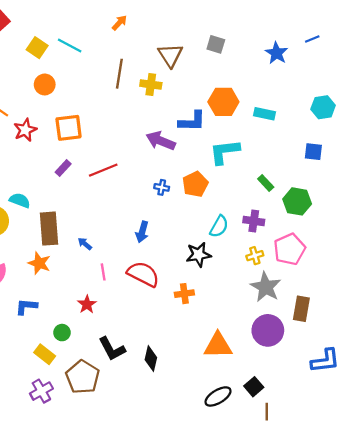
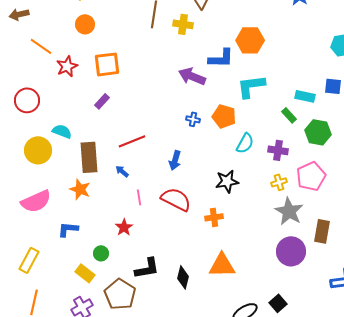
cyan rectangle: (265, 114) -> (305, 96), moved
red line: (103, 170) -> (132, 141), moved
orange pentagon: (195, 184) -> (224, 116), turned -30
cyan semicircle: (219, 226) -> (245, 143), moved
orange triangle: (218, 346) -> (222, 265), moved
black L-shape: (112, 349) -> (147, 268), turned -72

